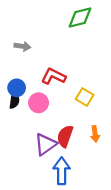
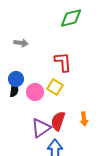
red L-shape: (53, 76) -> (63, 62), moved, turned 60
yellow square: (85, 97) -> (55, 87), moved

